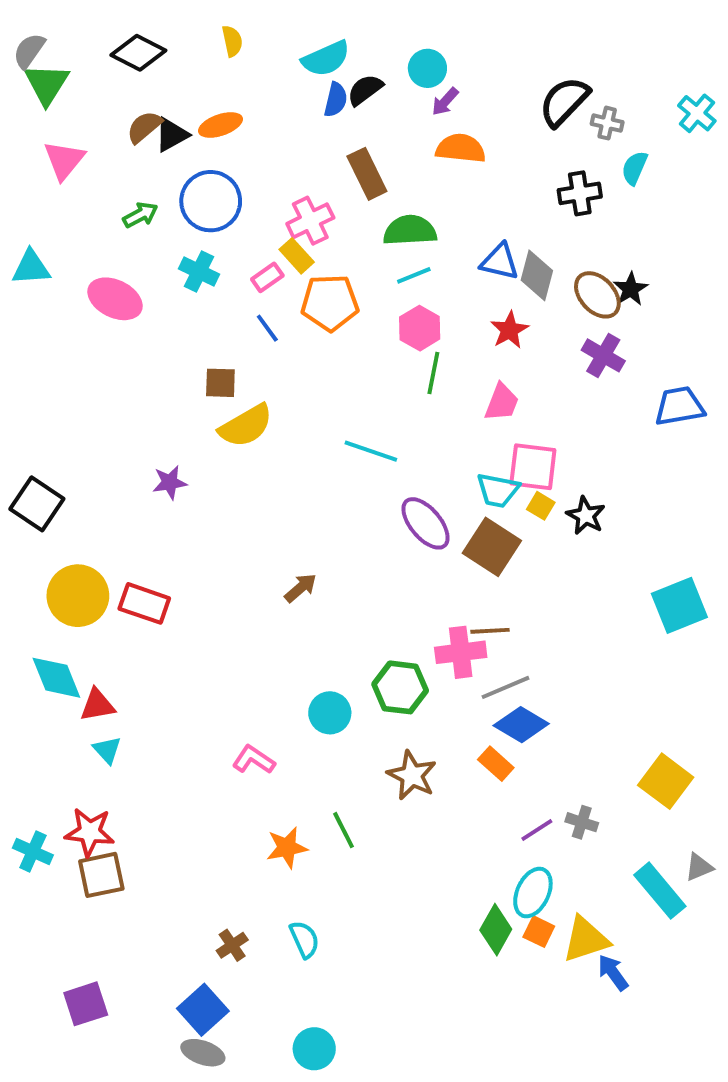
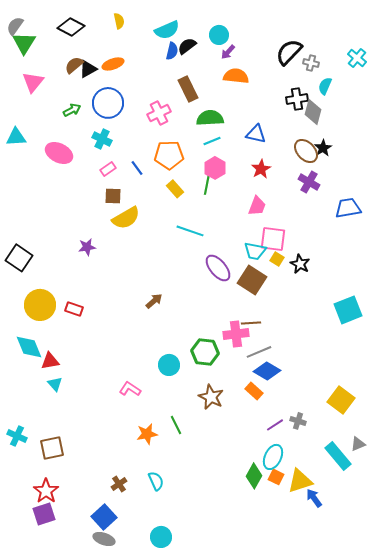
yellow rectangle: (297, 256) -> (175, 189), moved
gray diamond: (537, 275) -> (313, 112), moved
pink rectangle: (267, 277) -> (108, 169), moved
green line: (433, 373) -> (207, 184), moved
red rectangle: (144, 603) -> (74, 309), size x0.7
red star: (90, 832) -> (46, 491), moved, turned 30

